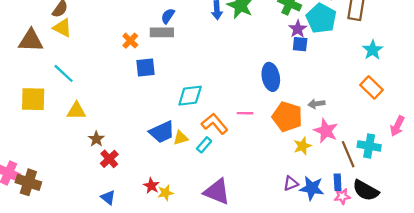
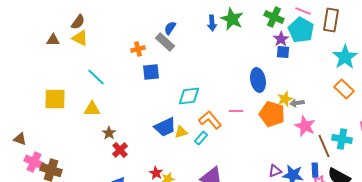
gray rectangle: (162, 32) -> (165, 42), turned 42
brown triangle: (31, 41) -> (53, 40), moved, size x0.6
orange cross: (130, 41) -> (138, 49), turned 32
cyan star: (373, 50) -> (345, 57), size x1.4
cyan line: (64, 73) -> (96, 77), moved
yellow star: (302, 146) -> (285, 99), moved

